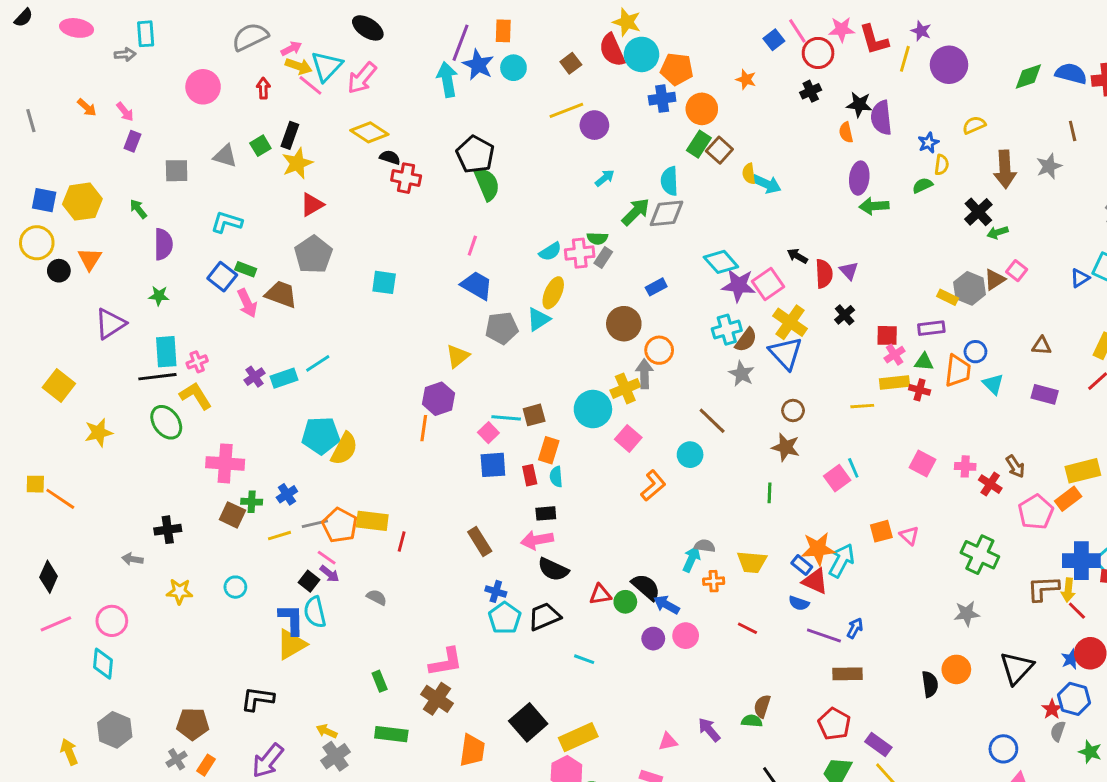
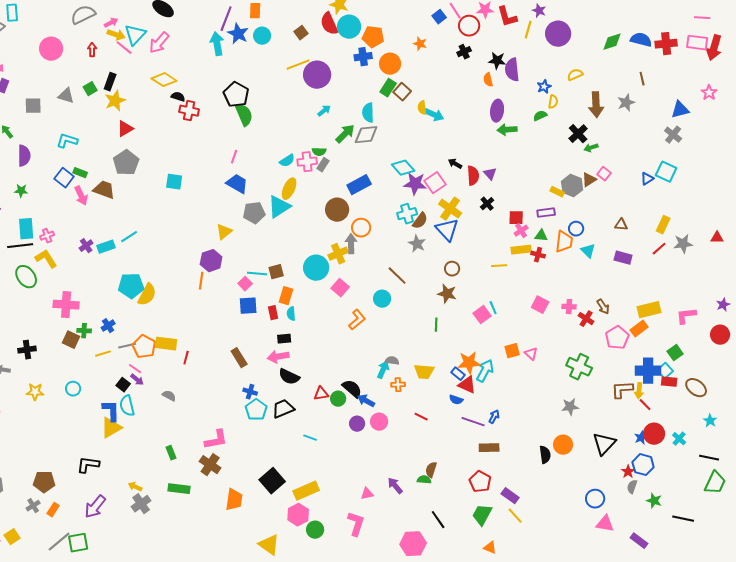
purple circle: (594, 125) -> (317, 75), size x1.4
blue rectangle: (656, 287) -> (359, 185), size x1.6
cyan triangle: (538, 319) -> (279, 207), size x1.4

